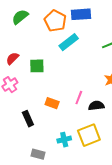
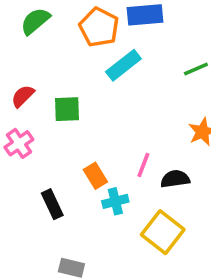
orange rectangle: (52, 103) -> (95, 176), turned 40
yellow square: (89, 135) -> (163, 232), turned -30
cyan cross: (64, 140) -> (115, 201), moved

